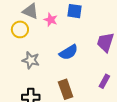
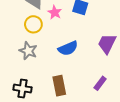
yellow circle: (20, 29) -> (33, 24), moved

